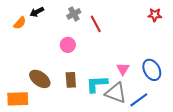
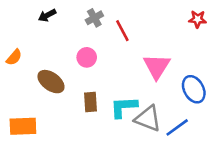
orange semicircle: (20, 23) -> (14, 57), moved
pink triangle: (123, 69) -> (157, 66), moved, size x1.6
brown ellipse: (40, 79) -> (51, 82), moved

